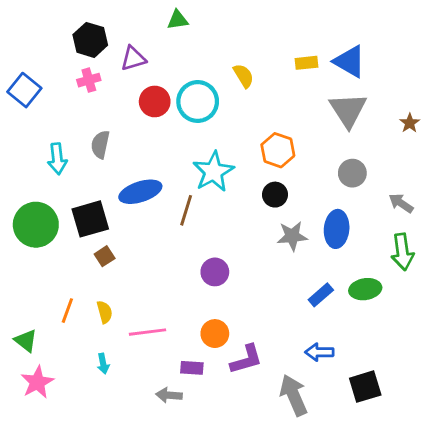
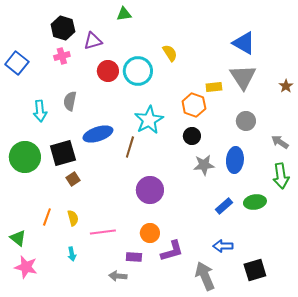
yellow rectangle: (307, 63) -> (214, 87), moved
purple circle: (215, 272) -> (150, 190), size x1.4
pink star: (37, 382) -> (26, 267), turned -30

